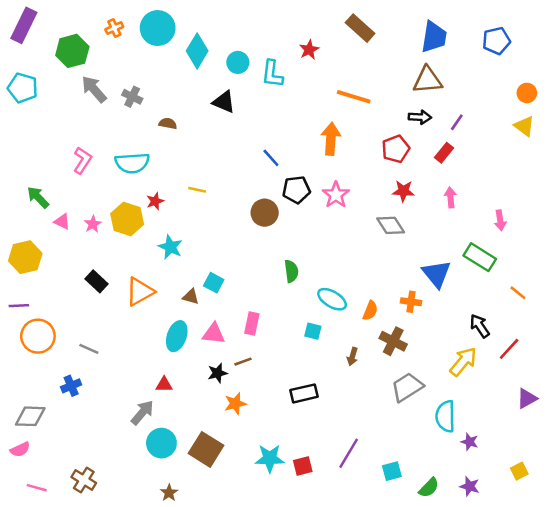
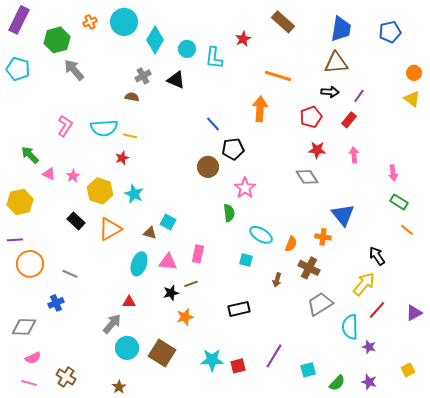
gray cross: (132, 97) -> (143, 76), moved, turned 35
yellow line: (197, 190) -> (130, 136), moved
pink star: (336, 195) -> (245, 188), moved
yellow hexagon: (127, 219) -> (100, 191), moved
green rectangle: (480, 257) -> (399, 202), moved, size x0.7
red line: (509, 349) -> (377, 310), moved
pink semicircle: (20, 449) -> (33, 358), moved
brown star: (169, 493) -> (119, 387), moved

